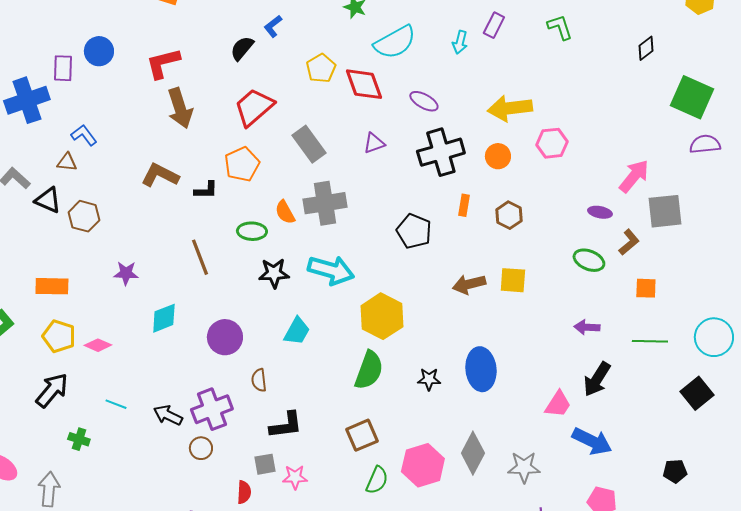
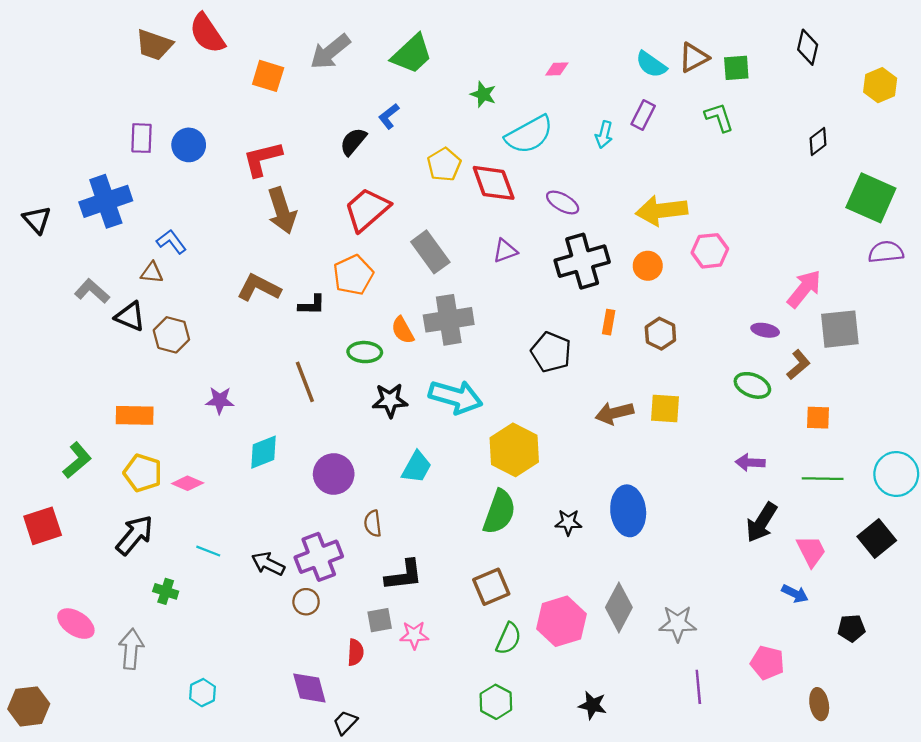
purple rectangle: (63, 68) -> (142, 138), moved
pink trapezoid: (558, 404) -> (811, 551), moved, turned -60
blue arrow: (592, 441) -> (795, 594), moved, size x0.6

